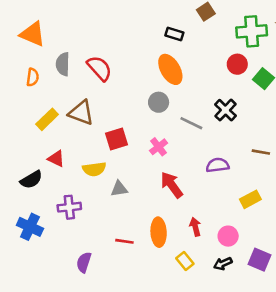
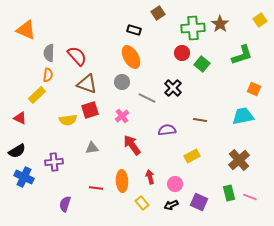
orange semicircle: (33, 77) -> (48, 75), moved
brown triangle: (81, 113) -> (87, 84), moved
red triangle: (56, 159) -> (20, 118), moved
yellow semicircle: (94, 169) -> (68, 120), moved
black semicircle: (31, 180) -> (17, 151), moved

